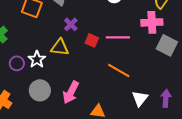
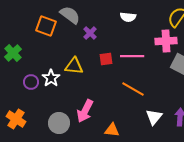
purple cross: (71, 24) -> (90, 33), moved
red square: (92, 40) -> (106, 59), turned -32
gray circle: (40, 90) -> (59, 123), moved

